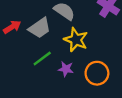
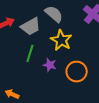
green line: (42, 59) -> (30, 53), turned -42

